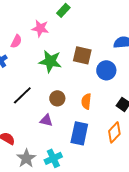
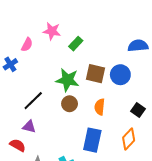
green rectangle: (63, 10) -> (76, 44), moved
brown square: (82, 55) -> (95, 74), moved
green star: (50, 61) -> (67, 80), moved
purple triangle: (46, 120) -> (29, 127), moved

